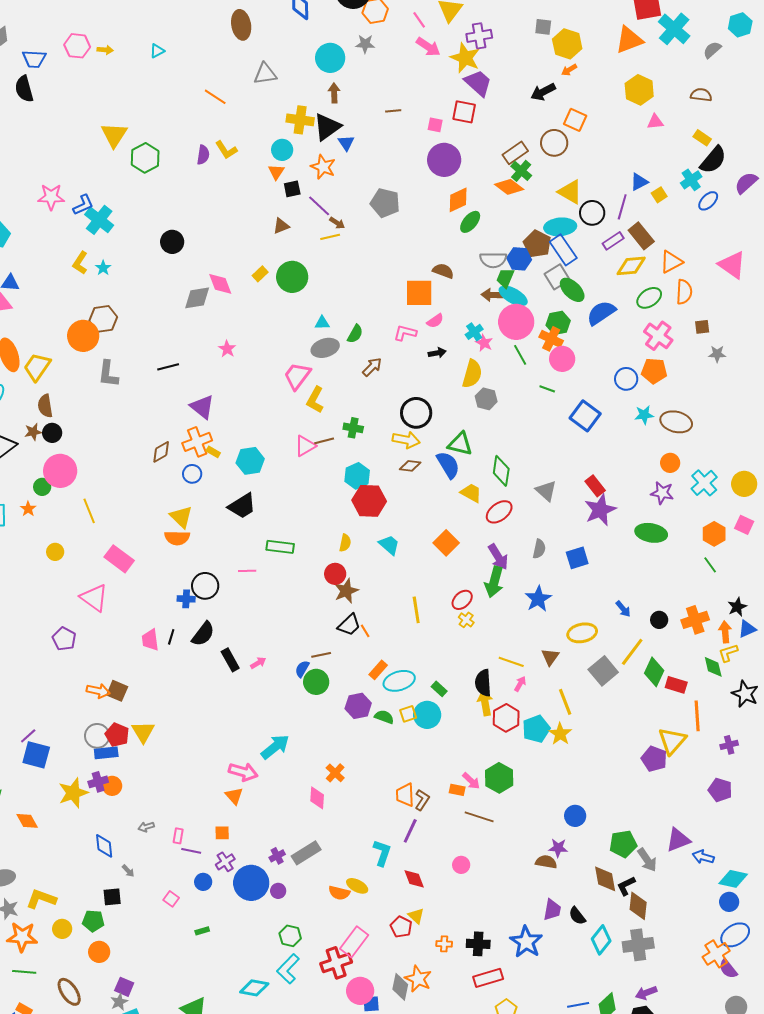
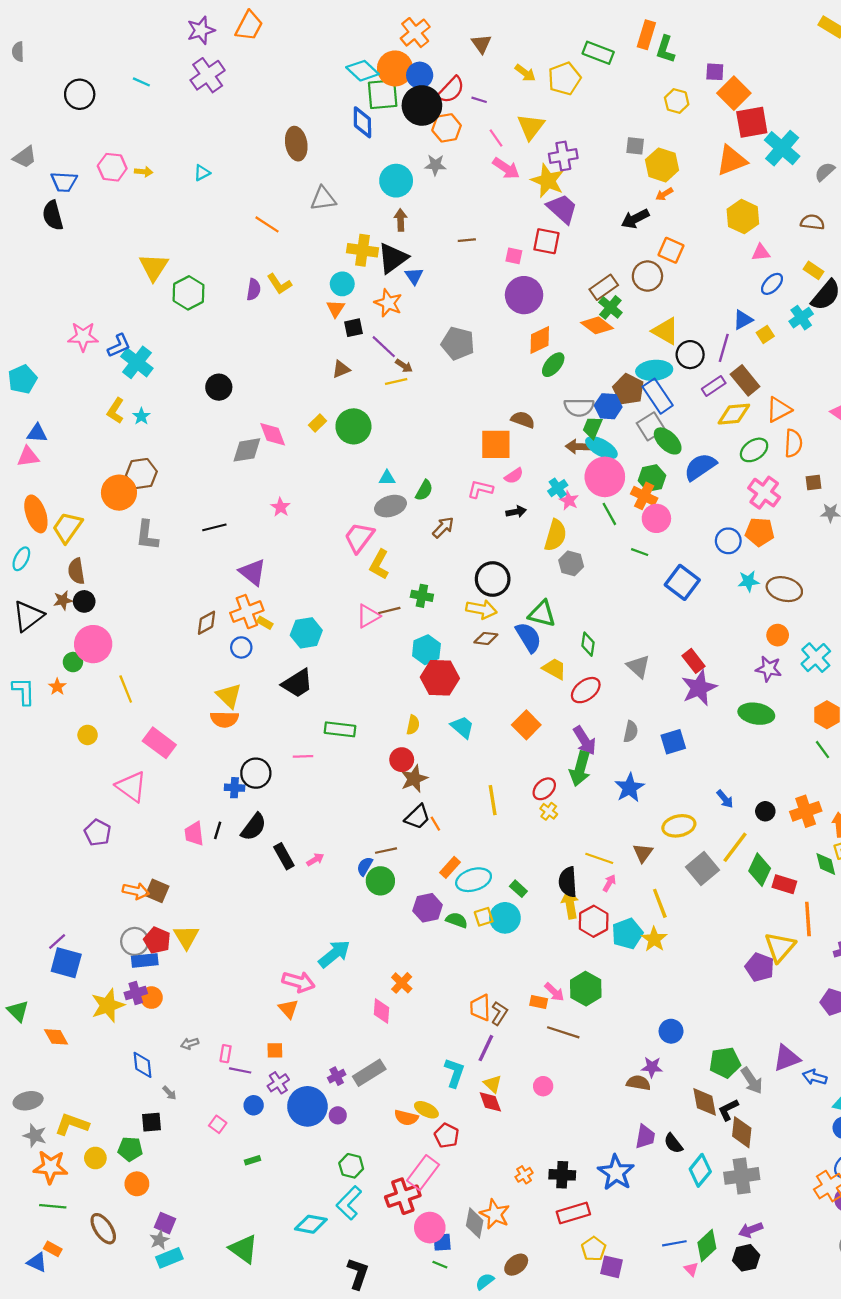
blue ellipse: (708, 201) -> (772, 284), moved
green diamond: (501, 471) -> (588, 644), size x0.7
yellow triangle: (416, 916) -> (493, 1084), moved
red pentagon: (401, 927) -> (447, 1136), moved
orange cross: (444, 944) -> (524, 1175), turned -35

